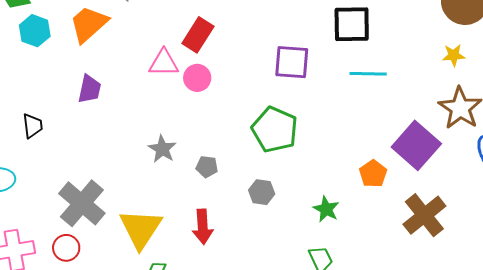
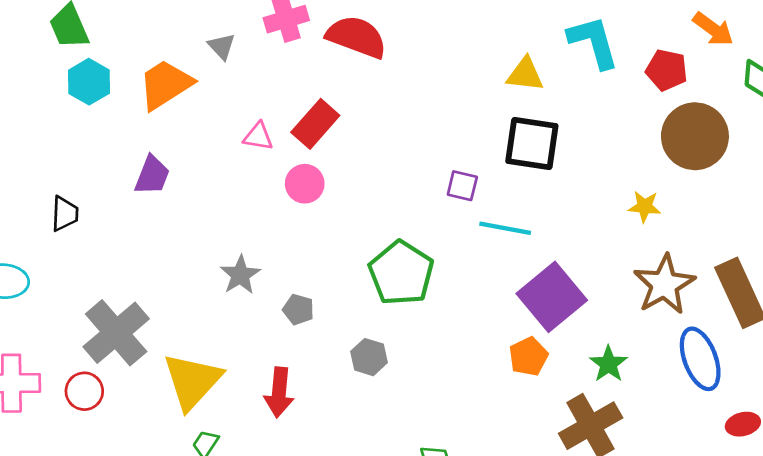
yellow star: (454, 55) -> (645, 207), moved
purple square: (292, 62) -> (462, 186), moved, size x0.6
pink triangle: (164, 63) -> (258, 136), moved, size x0.7
cyan line: (368, 74) -> (505, 228), moved
purple square: (416, 145) -> (552, 297), moved
green star: (326, 209) -> (608, 364), moved

